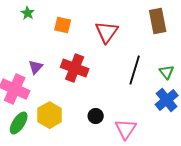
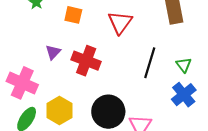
purple triangle: (36, 67) -> (53, 52), moved
black circle: (96, 116) -> (108, 112), size x2.0

